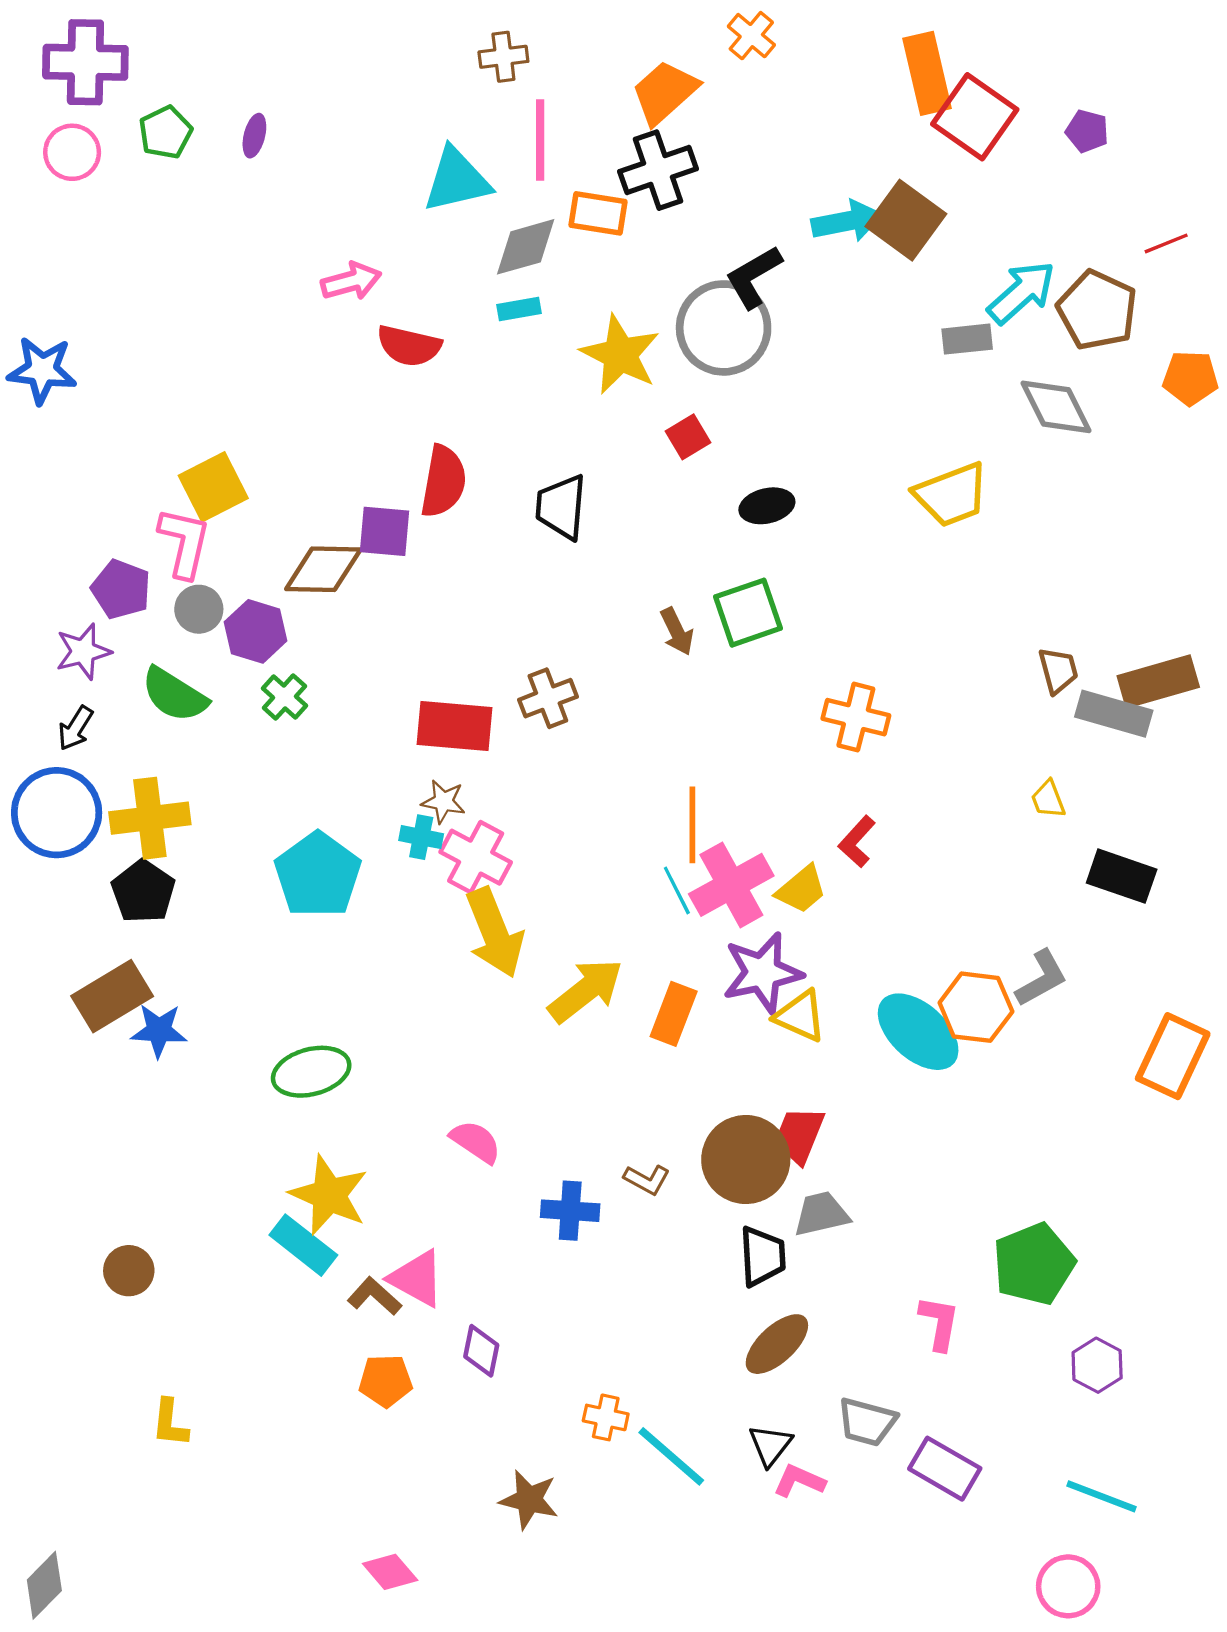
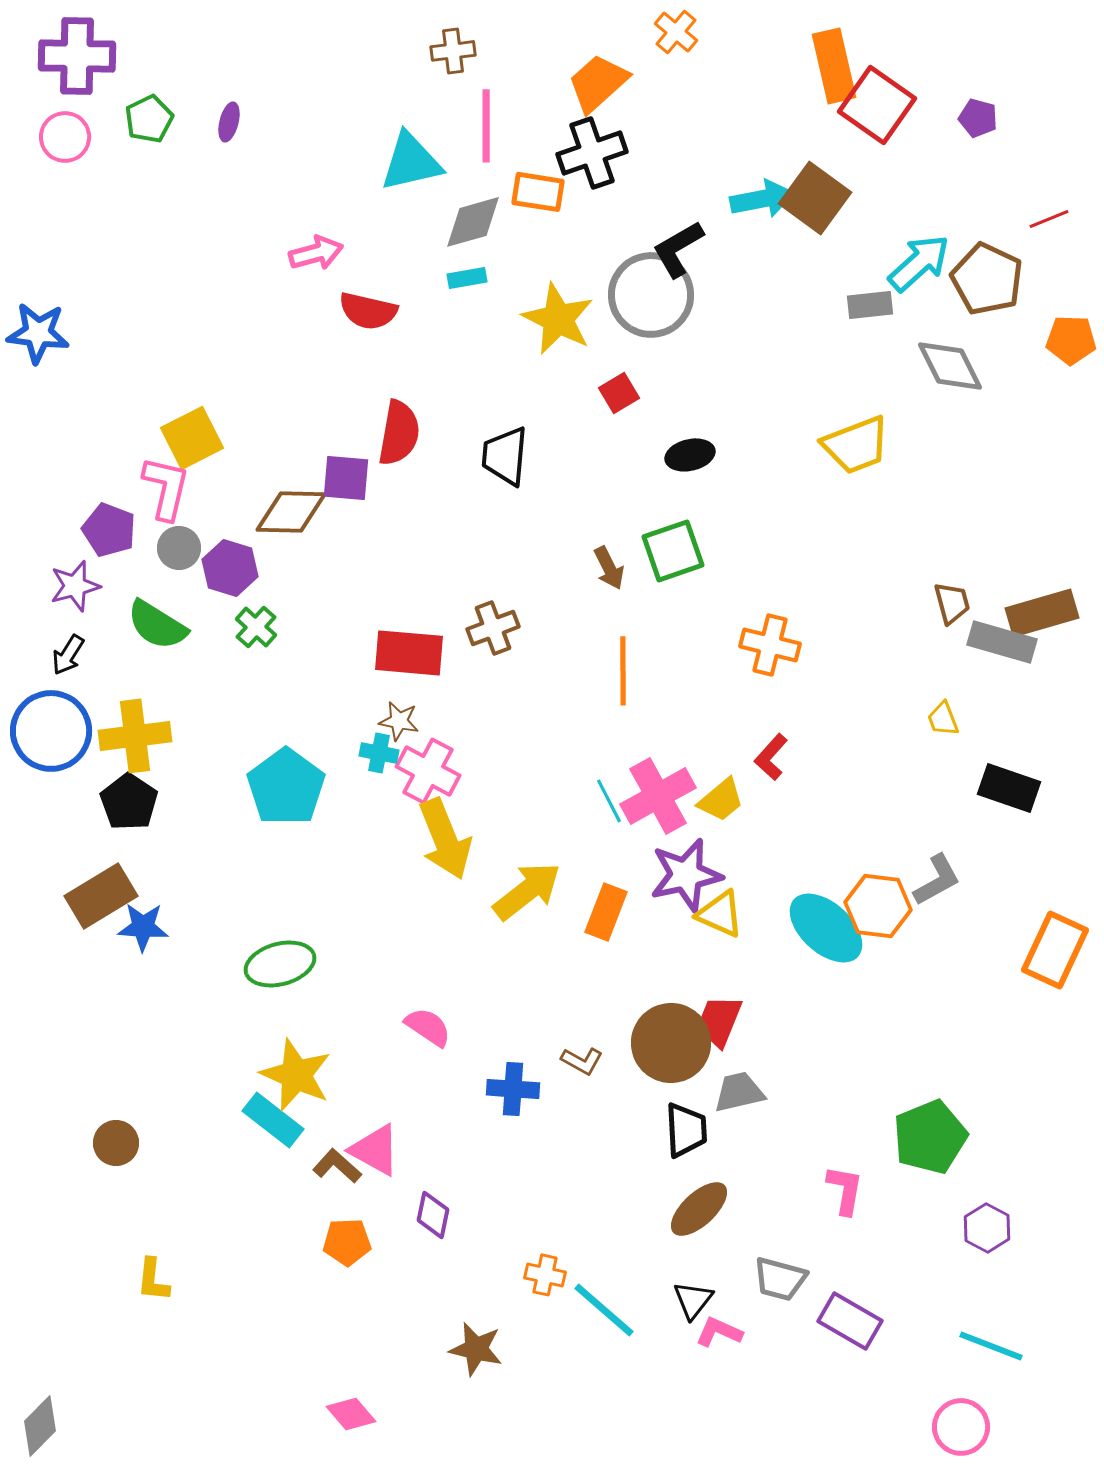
orange line: (692, 825) -> (623, 671), moved

